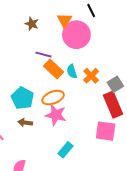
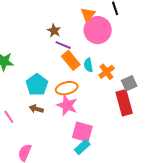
brown star: (32, 24) -> (54, 31), moved
pink square: (106, 131) -> (82, 132), moved
cyan rectangle: (65, 150) -> (82, 147), moved

